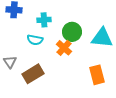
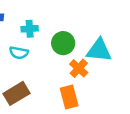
orange cross: (64, 48) -> (79, 68), moved
orange rectangle: (97, 75) -> (69, 97), moved

